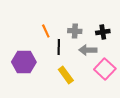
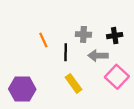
orange line: (46, 31) -> (43, 40), moved
purple hexagon: (24, 62) -> (22, 89), moved

